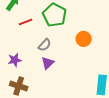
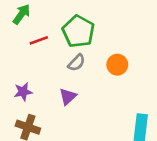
gray semicircle: (45, 45) -> (77, 63), moved

